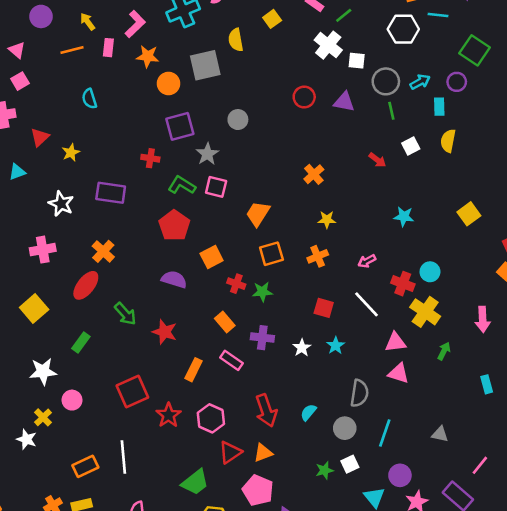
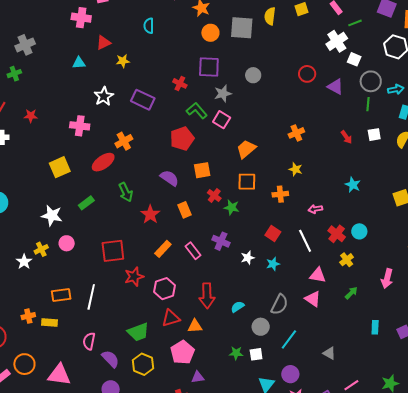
yellow cross: (425, 312) -> (347, 260), size x0.6
orange rectangle: (225, 322) -> (185, 210), moved

